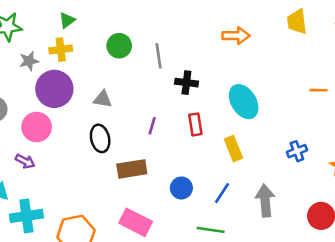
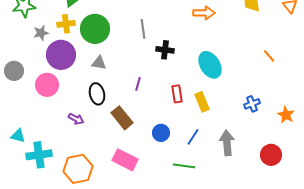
green circle: (119, 46) -> (95, 29), moved, size x1.5
orange line: (319, 90) -> (269, 56), turned 48
red rectangle: (195, 124) -> (177, 94), moved
purple arrow: (25, 161) -> (76, 119), moved
brown rectangle: (132, 169) -> (122, 118), turned 60

